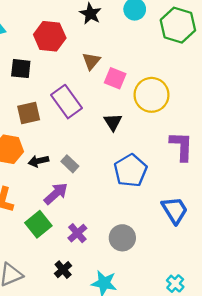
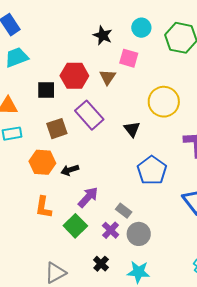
red hexagon: (50, 36) -> (74, 76), moved
pink square: (115, 78) -> (129, 58), moved
gray rectangle: (70, 164) -> (124, 211), moved
gray circle: (122, 238) -> (139, 234), moved

